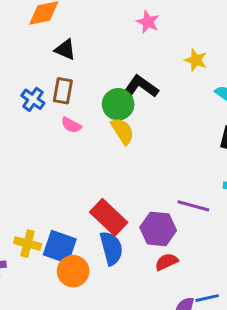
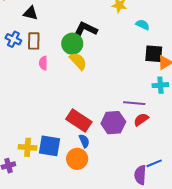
blue cross: (33, 99) -> (13, 39), moved
pink semicircle: (71, 125) -> (43, 63), turned 72
blue semicircle: (111, 248) -> (84, 141), size x0.6
red semicircle: (166, 262) -> (141, 119), moved
orange circle: (73, 271) -> (77, 159), moved

